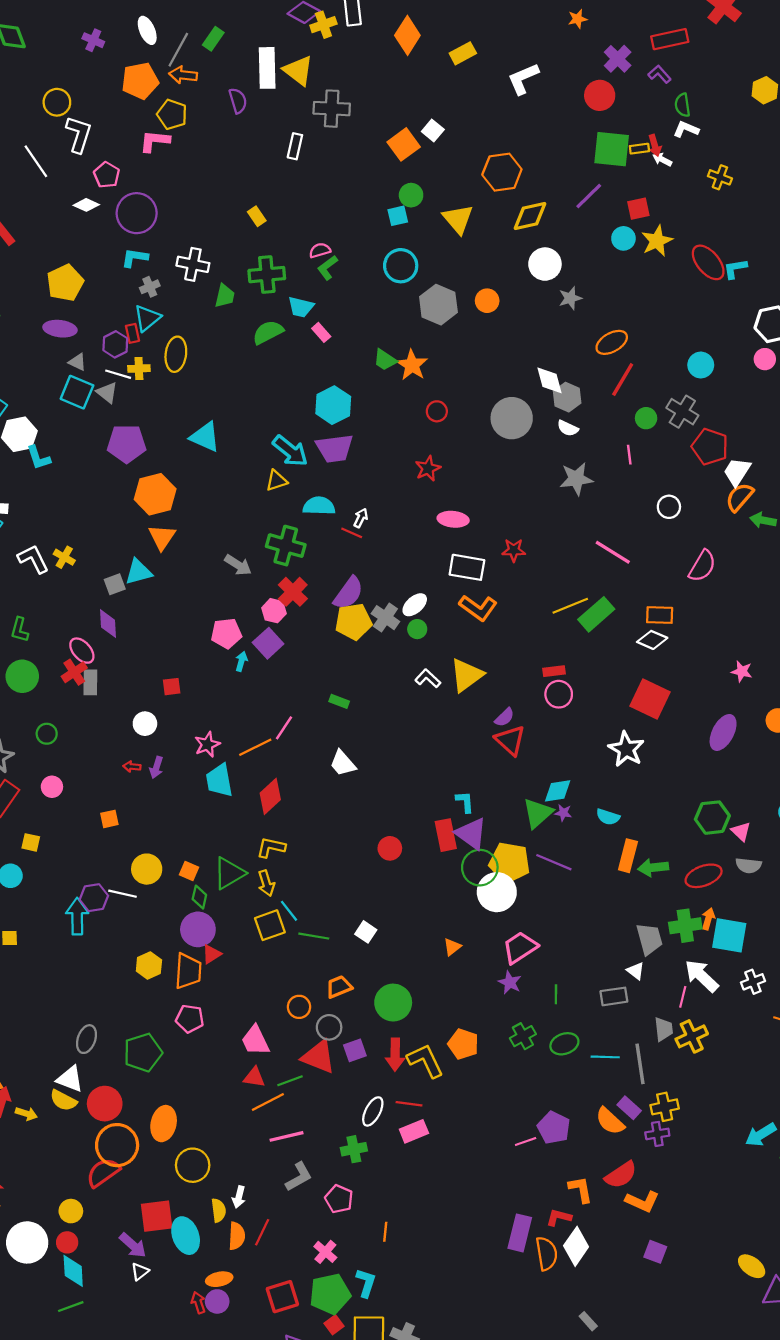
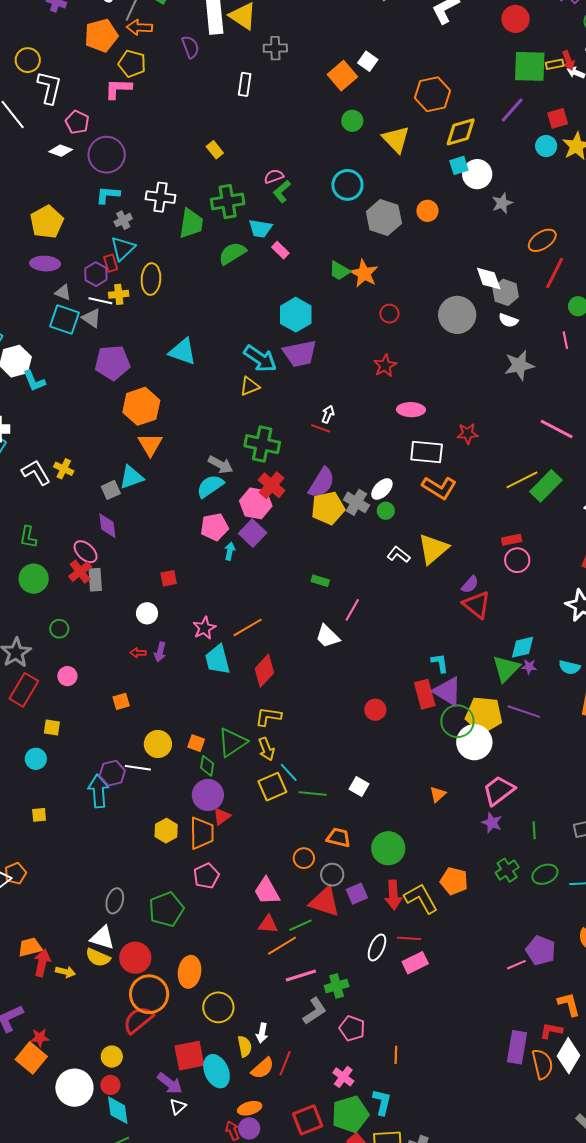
gray cross: (332, 109) -> (275, 48), size x0.7
cyan square: (398, 216) -> (459, 165), moved
green trapezoid: (225, 296) -> (191, 223), size x1.4
cyan semicircle: (319, 506) -> (210, 486), moved, turned -32
pink hexagon: (274, 611) -> (256, 503), size x1.4
pink line: (284, 728) -> (352, 610), moved
orange trapezoid: (339, 987) -> (338, 838), turned 40
pink pentagon: (190, 1019) -> (206, 876), turned -30
green cross: (354, 1149) -> (337, 986), moved
orange semicircle: (237, 1236) -> (263, 1068), turned 50

